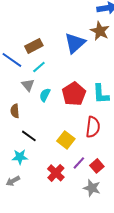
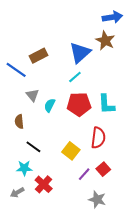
cyan line: (39, 67) -> (75, 77), moved
red pentagon: (74, 94) -> (79, 104), turned 30
red square: (97, 166) -> (103, 169), moved
red cross: (56, 173) -> (44, 184), moved

